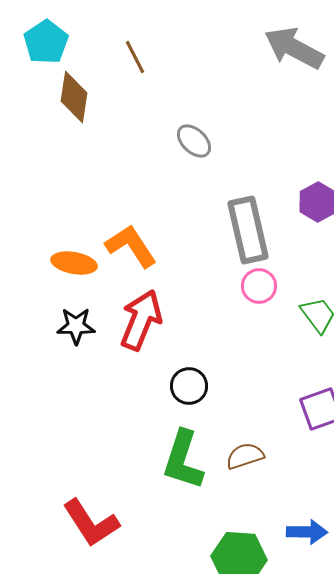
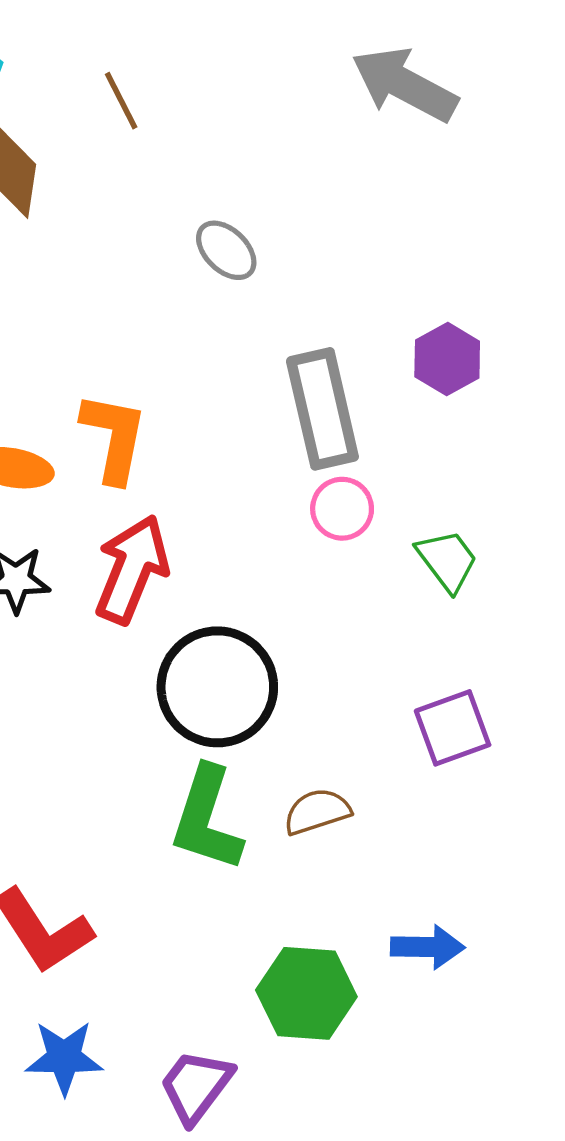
orange L-shape: (131, 246) -> (114, 437), turned 44
black circle: (189, 386) -> (217, 687), size x1.8

